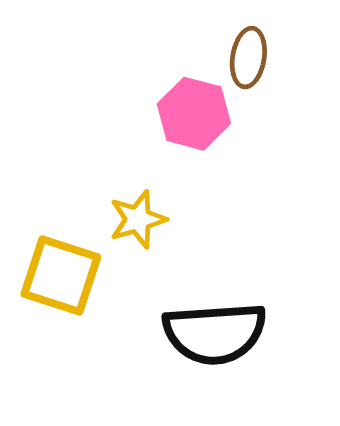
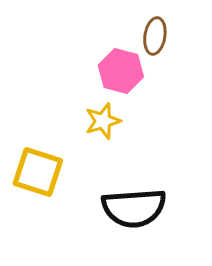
yellow star: (138, 219) -> (103, 121), moved

